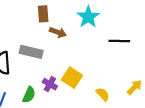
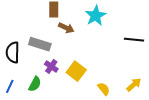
black line: (119, 41) -> (134, 40), moved
purple cross: (50, 84) -> (51, 66), moved

